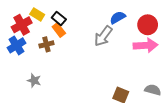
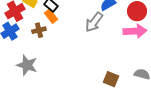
gray star: (34, 81) -> (27, 65), size x1.5

